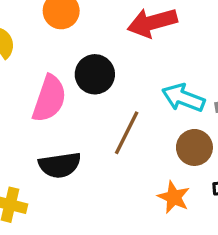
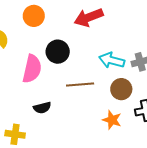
brown line: (127, 133) -> (80, 85), turned 64
black semicircle: (60, 165) -> (42, 108), size x0.7

